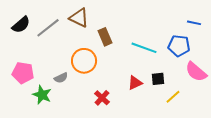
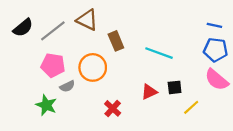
blue pentagon: (179, 46) -> (216, 50), moved
pink pentagon: (23, 73) -> (53, 65), moved

